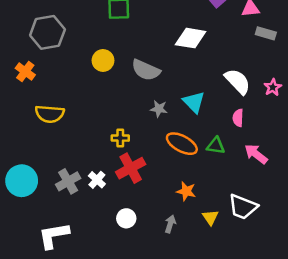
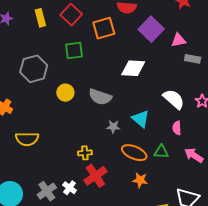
gray hexagon: (47, 32) -> (34, 69), moved
orange star: (186, 191) -> (140, 180), moved

